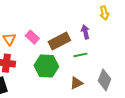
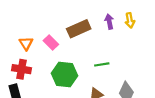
purple arrow: (85, 32) -> (109, 22), moved
brown rectangle: (59, 41) -> (79, 29), moved

